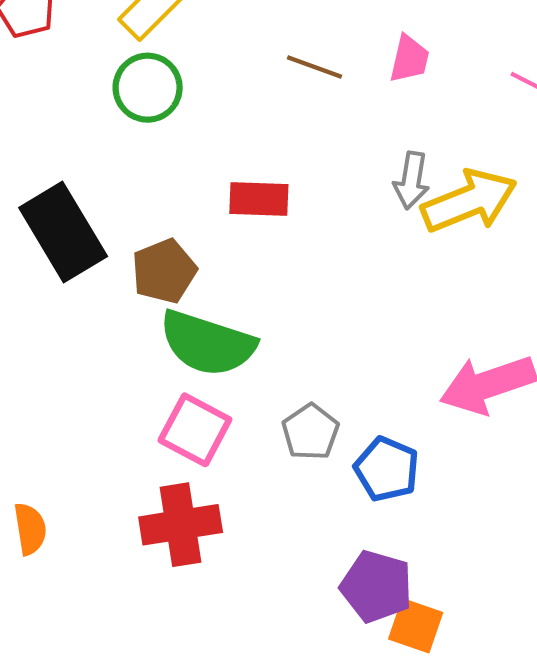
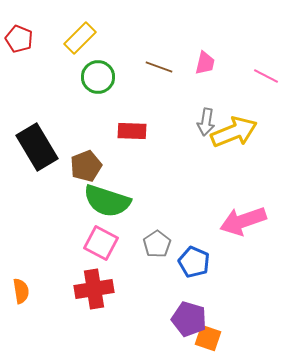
green circle: (148, 88) -> (98, 77), moved

